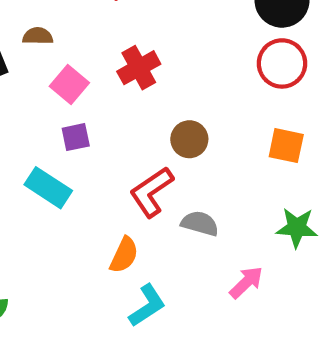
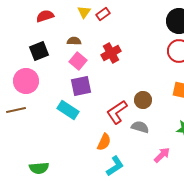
brown semicircle: (38, 36) -> (74, 41), moved
purple square: (76, 137) -> (81, 86), size x1.5
brown circle: (189, 139) -> (143, 100), moved

